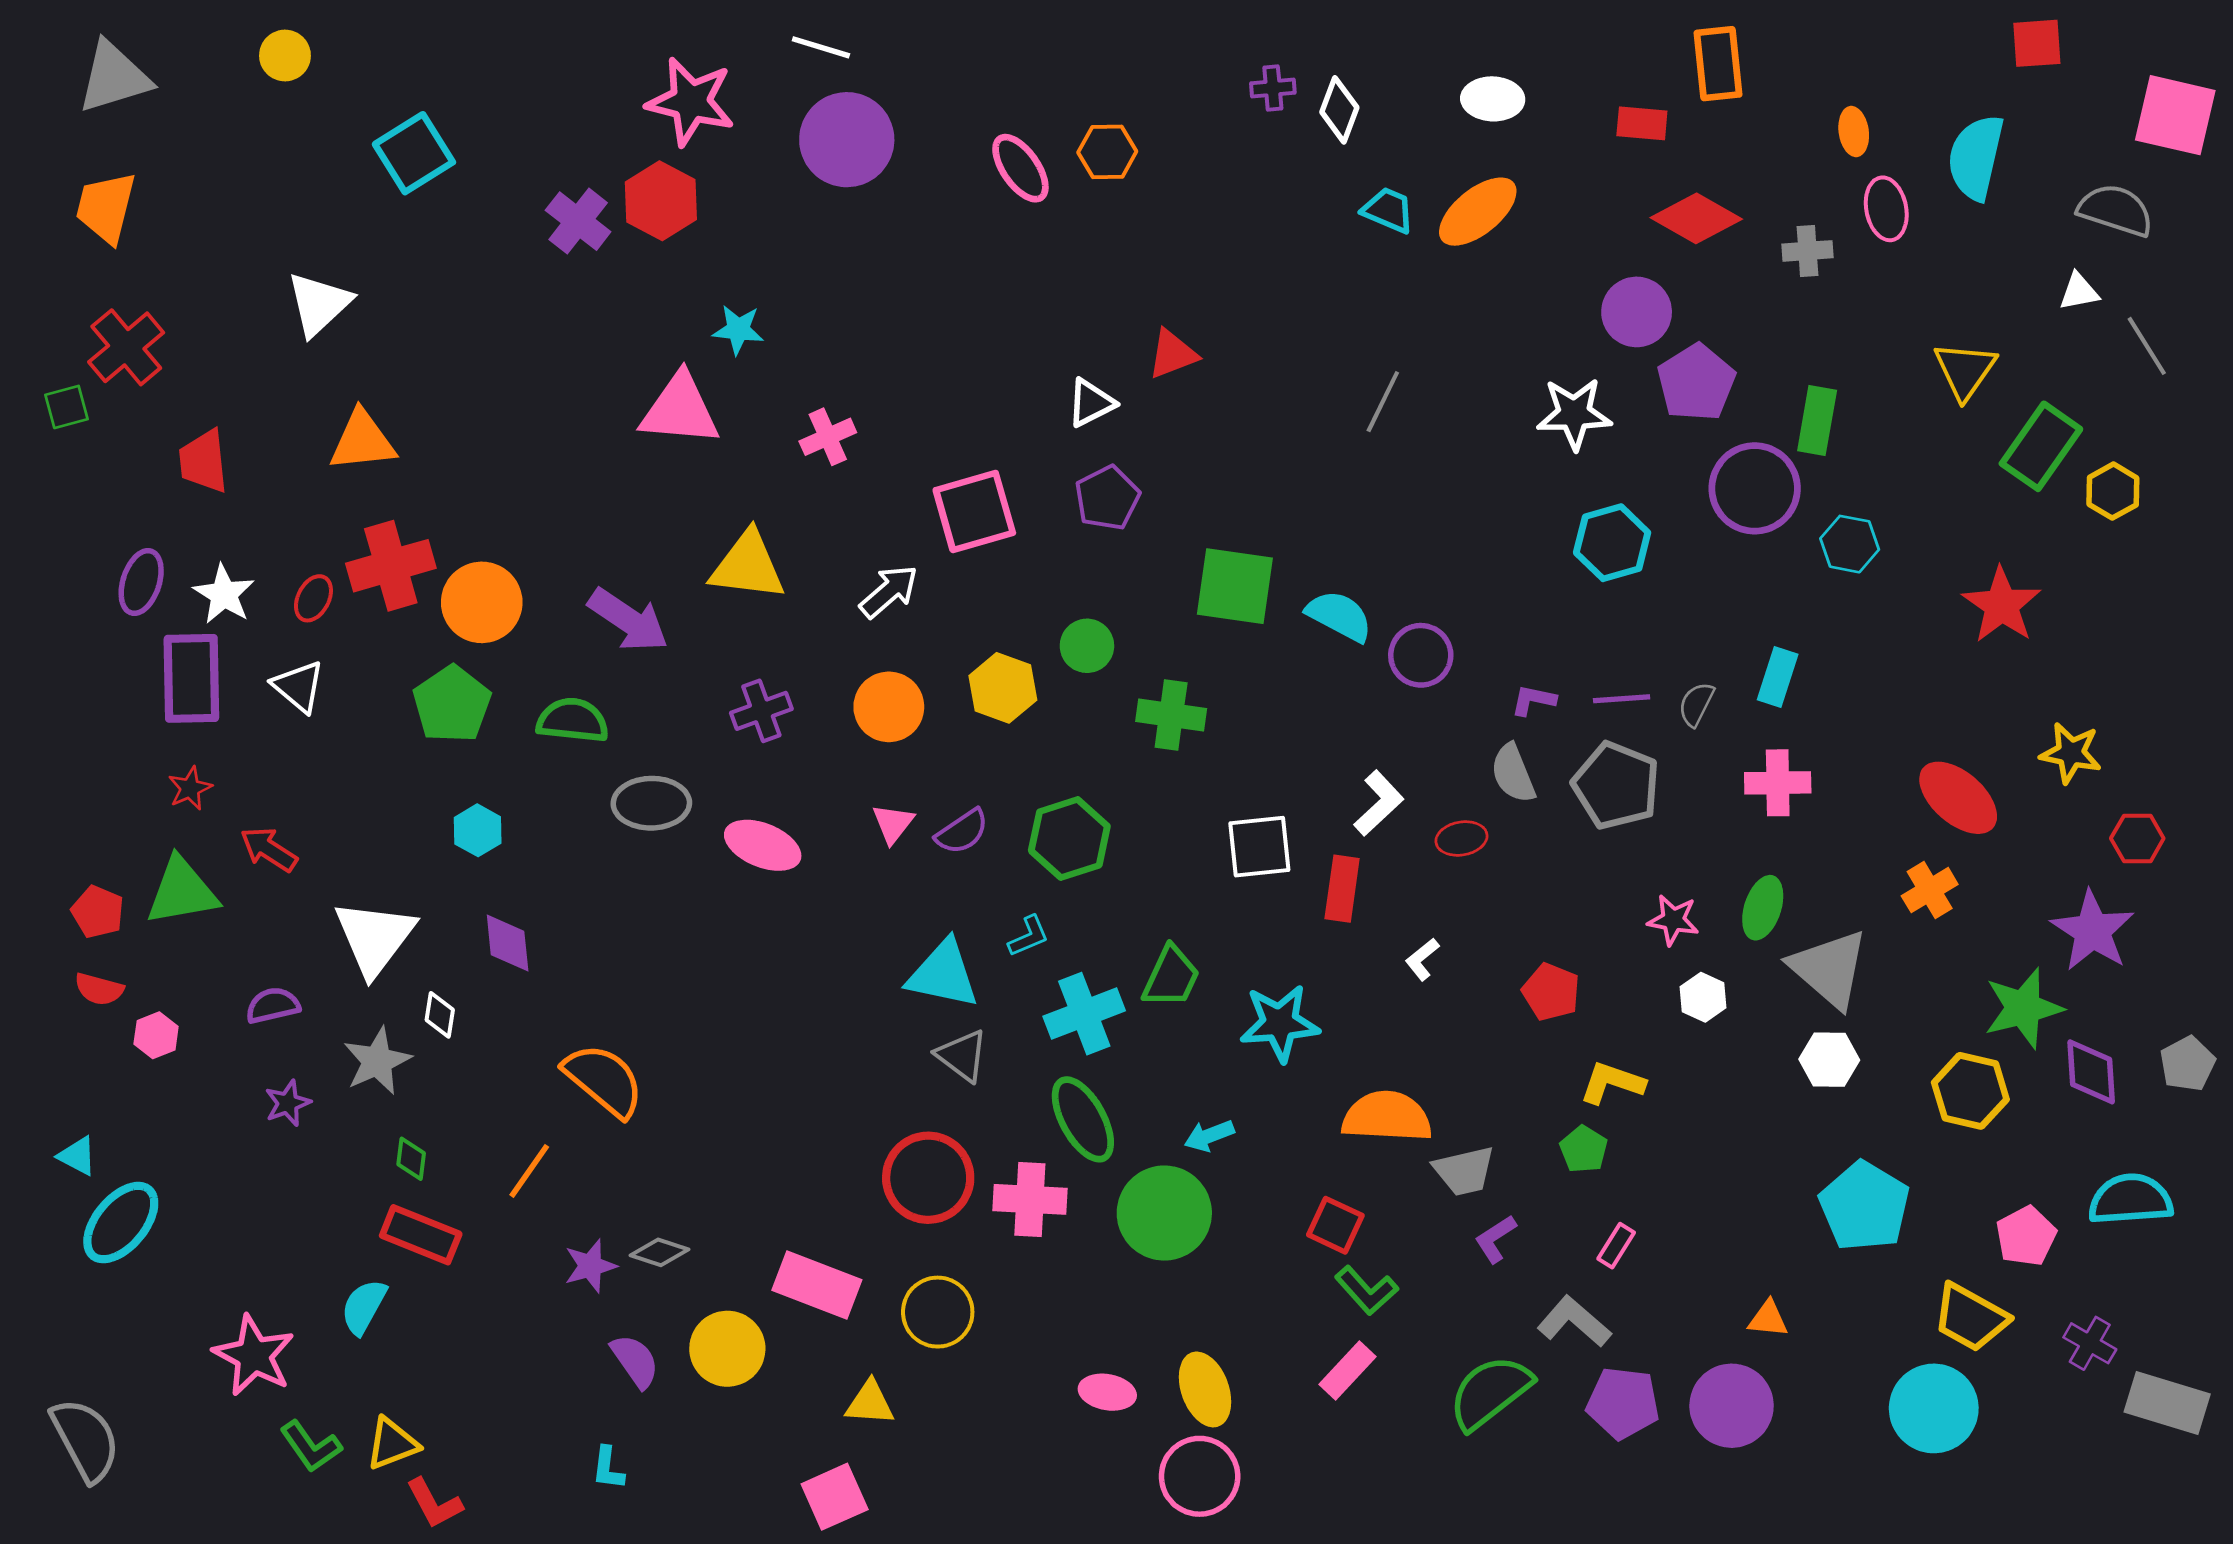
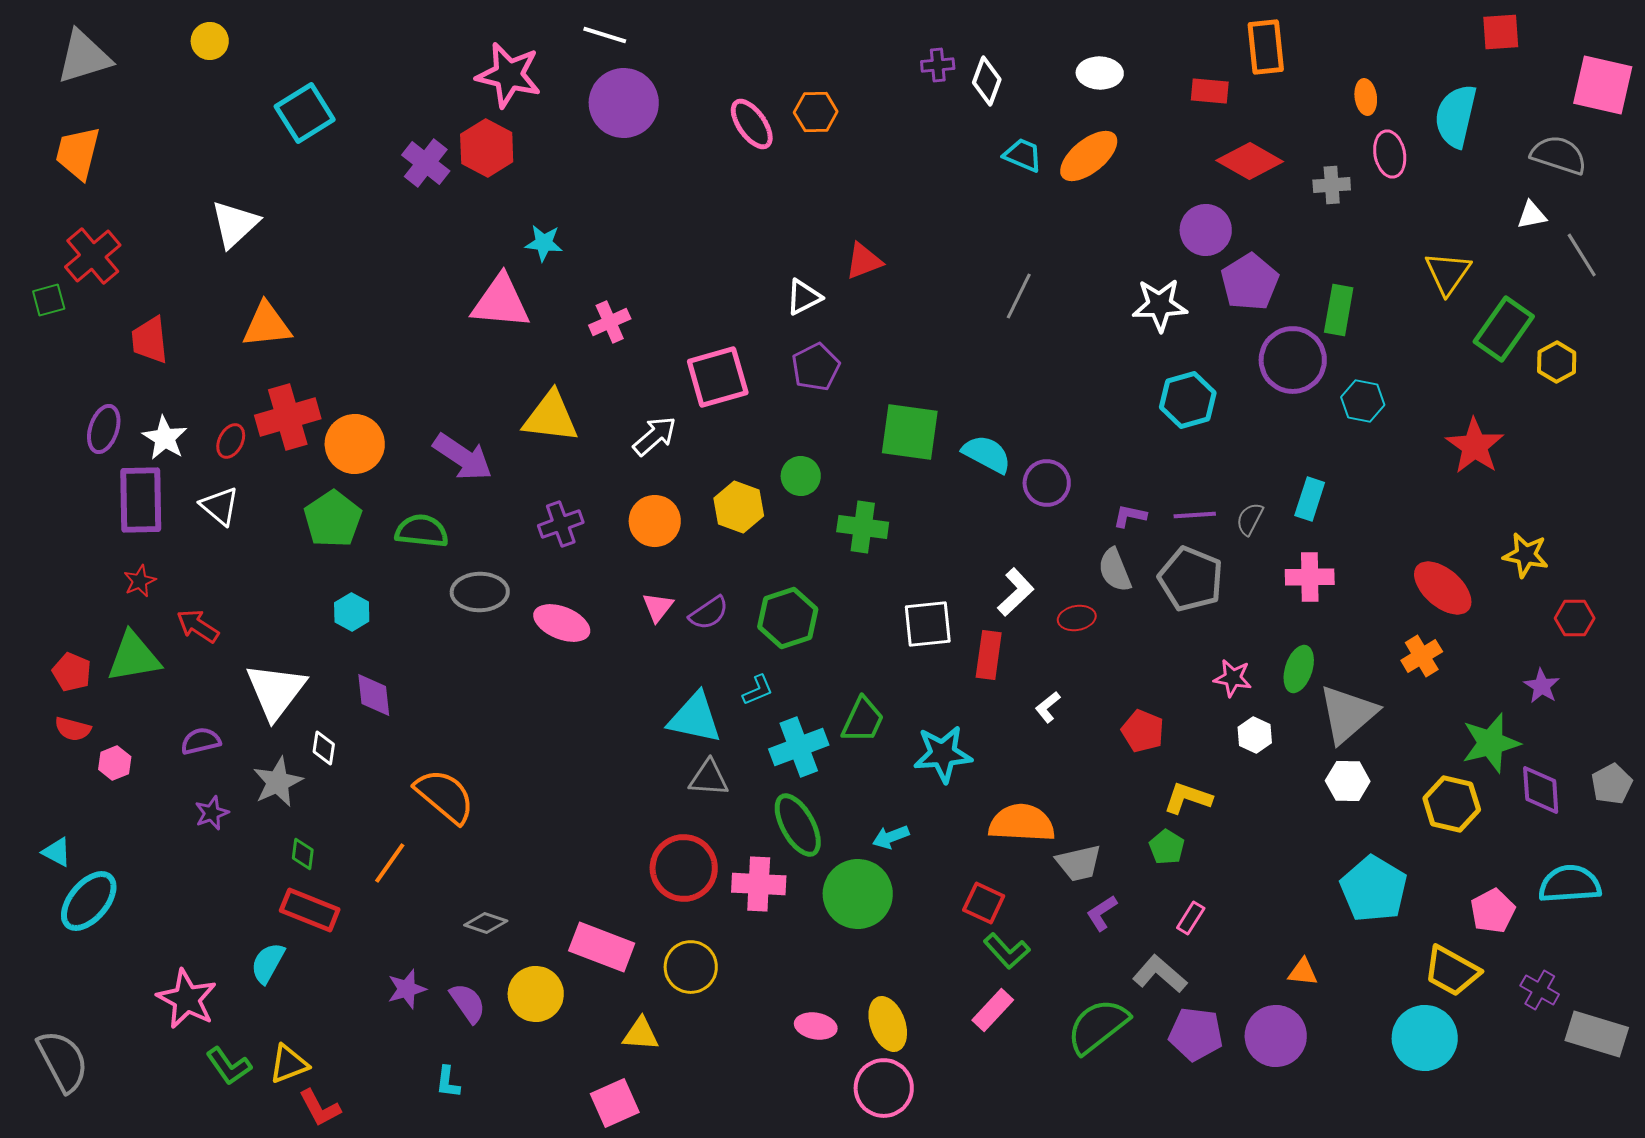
purple star: (2092, 931) -> (1542, 686), size x0.6
gray triangle: (1829, 969) -> (1348, 714), turned 38
gray triangle: (962, 1056) -> (709, 778), turned -33
purple star: (590, 1266) -> (407, 989), moved

